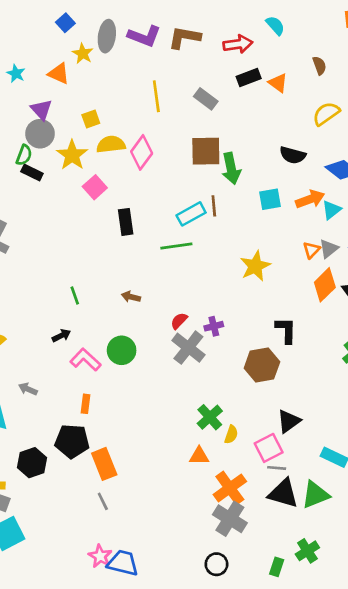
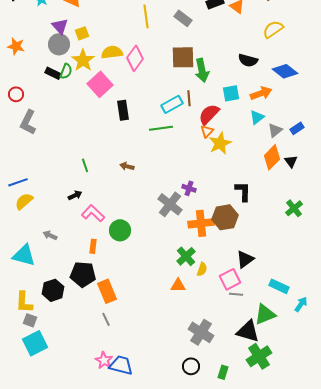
yellow square: (91, 119) -> (82, 33), moved
green semicircle: (24, 155) -> (66, 71), moved
pink square: (95, 187) -> (100, 84), size x1.4
cyan triangle: (331, 210) -> (257, 117), moved
orange triangle: (311, 250) -> (207, 131), moved
red semicircle: (179, 321) -> (209, 114), moved, size x1.6
purple cross: (214, 326) -> (189, 188), turned 32
green circle: (122, 350) -> (120, 230), moved
orange cross: (230, 488) -> (201, 223), moved, turned 30
black triangle: (283, 493) -> (248, 331), moved
green cross: (307, 551) -> (259, 356), size x1.4
green rectangle: (277, 567) -> (223, 372), moved

